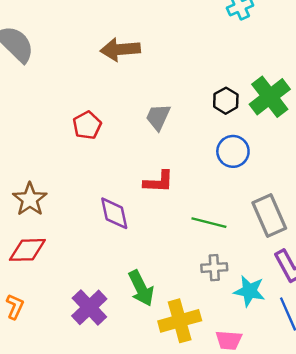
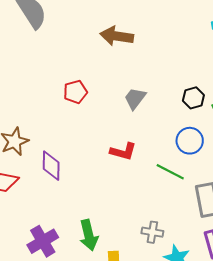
purple diamond: (114, 213) -> (51, 166), moved
green line: (209, 223) -> (170, 172), moved

